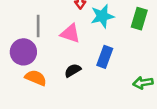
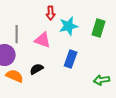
black semicircle: (73, 70) -> (37, 69), moved

